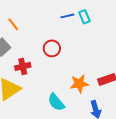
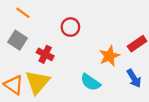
red cross: (23, 66) -> (45, 54), turned -35

